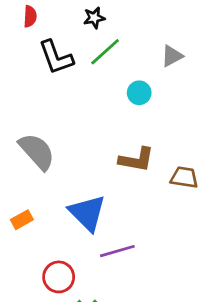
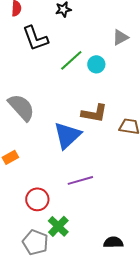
green line: (105, 52) -> (71, 60), moved
blue triangle: (87, 213) -> (67, 135), moved, turned 32

